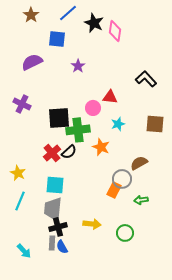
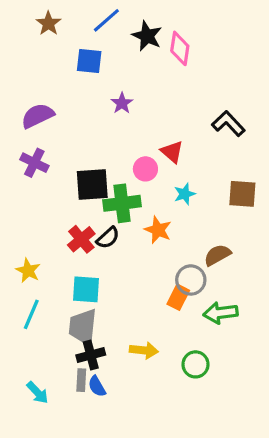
purple semicircle: (32, 62) -> (38, 116), moved
red triangle: (110, 97) -> (172, 152), turned 35
green arrow: (141, 200) -> (221, 313), size x1.5

